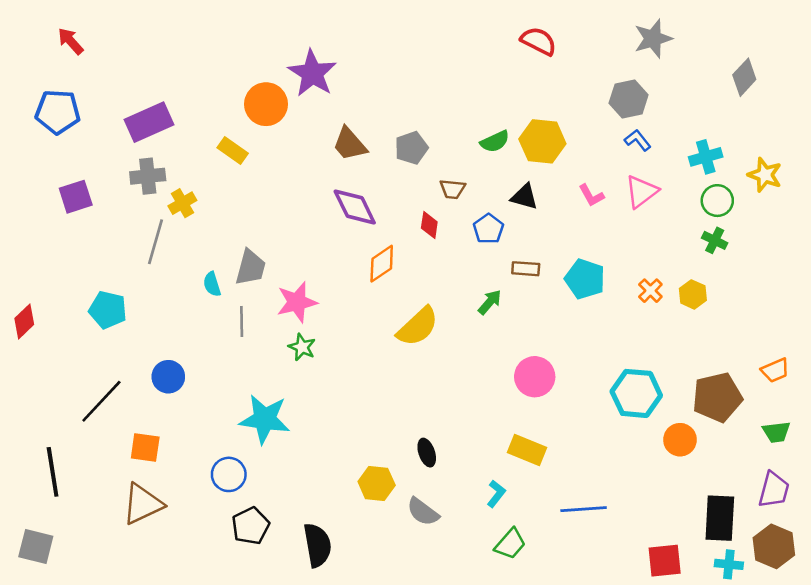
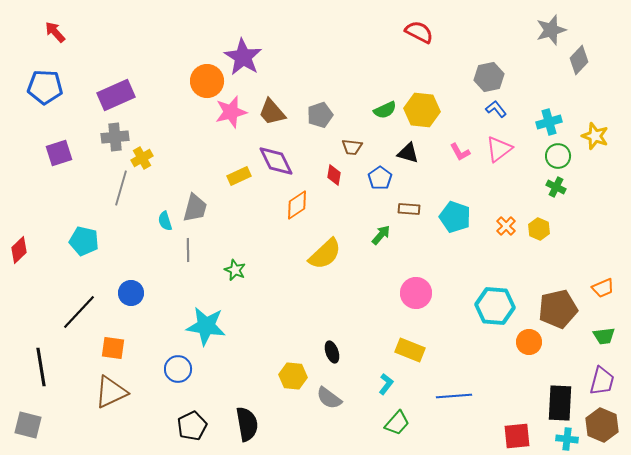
gray star: (653, 39) -> (551, 30), moved
yellow rectangle: (233, 150) -> (239, 176), moved, turned -60
pink star: (297, 302) -> (231, 112), moved
black pentagon: (251, 526) -> (192, 426), moved

